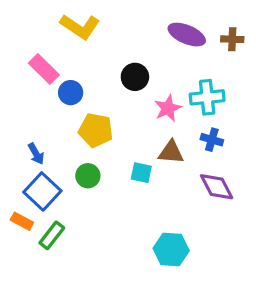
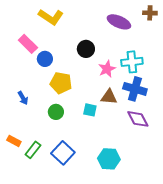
brown cross: (232, 39) -> (150, 13), moved
blue cross: (212, 140) -> (135, 89), size x1.6
blue square: (42, 191) -> (63, 153), moved

